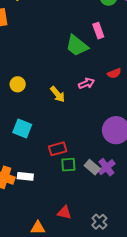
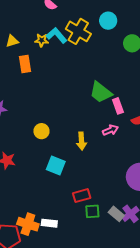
pink rectangle: (98, 31) -> (118, 106), moved
yellow arrow: (58, 94) -> (81, 141), turned 36
cyan square: (22, 128) -> (56, 166), moved

